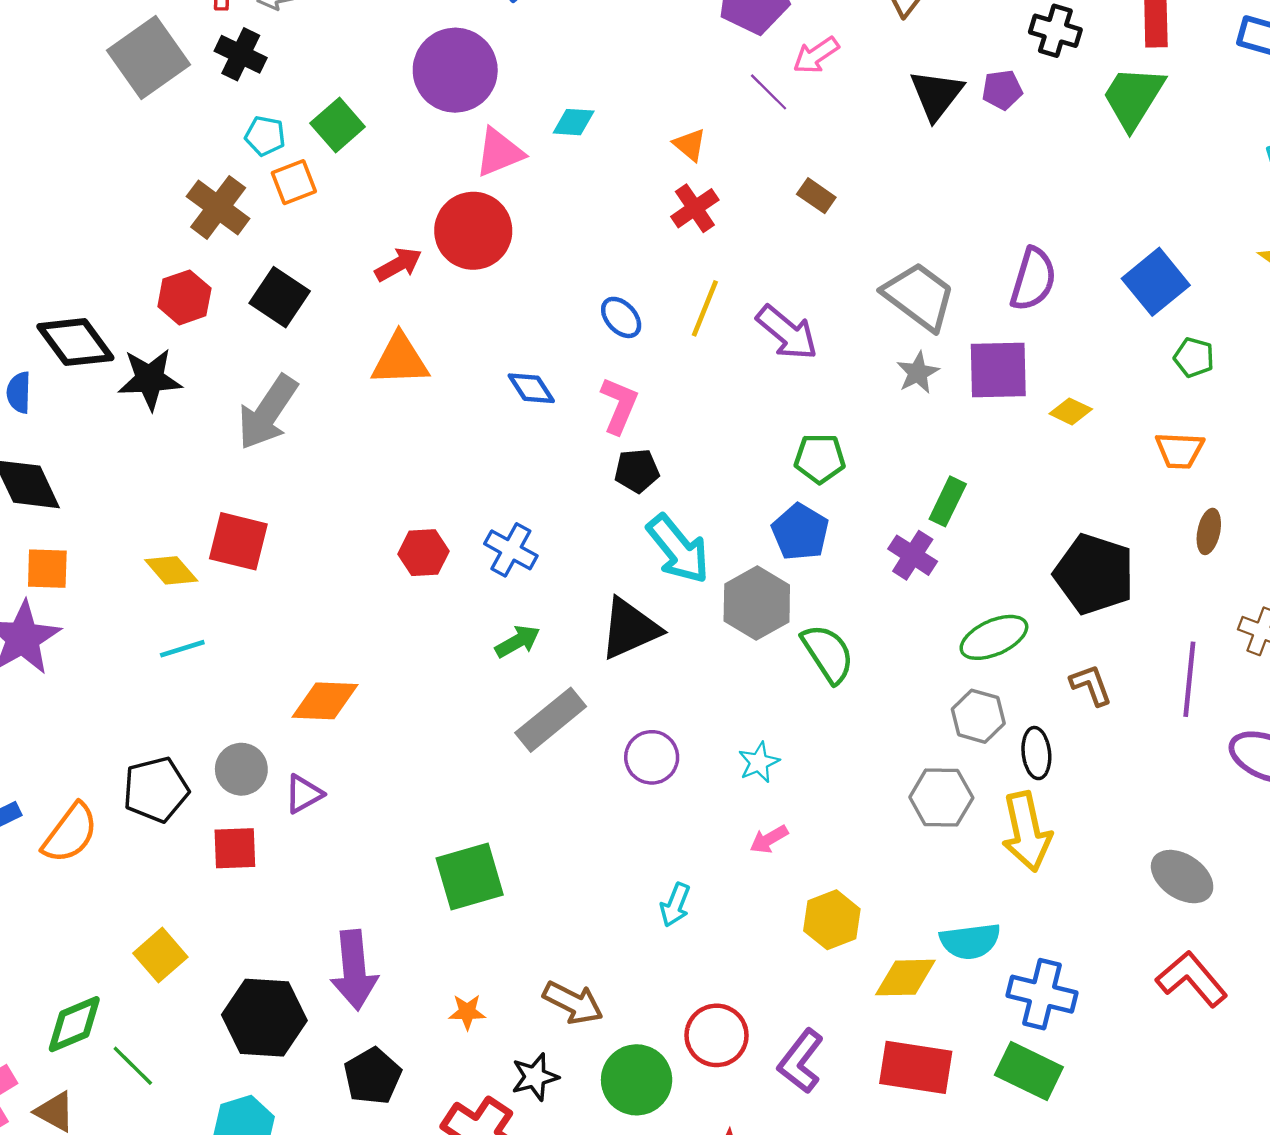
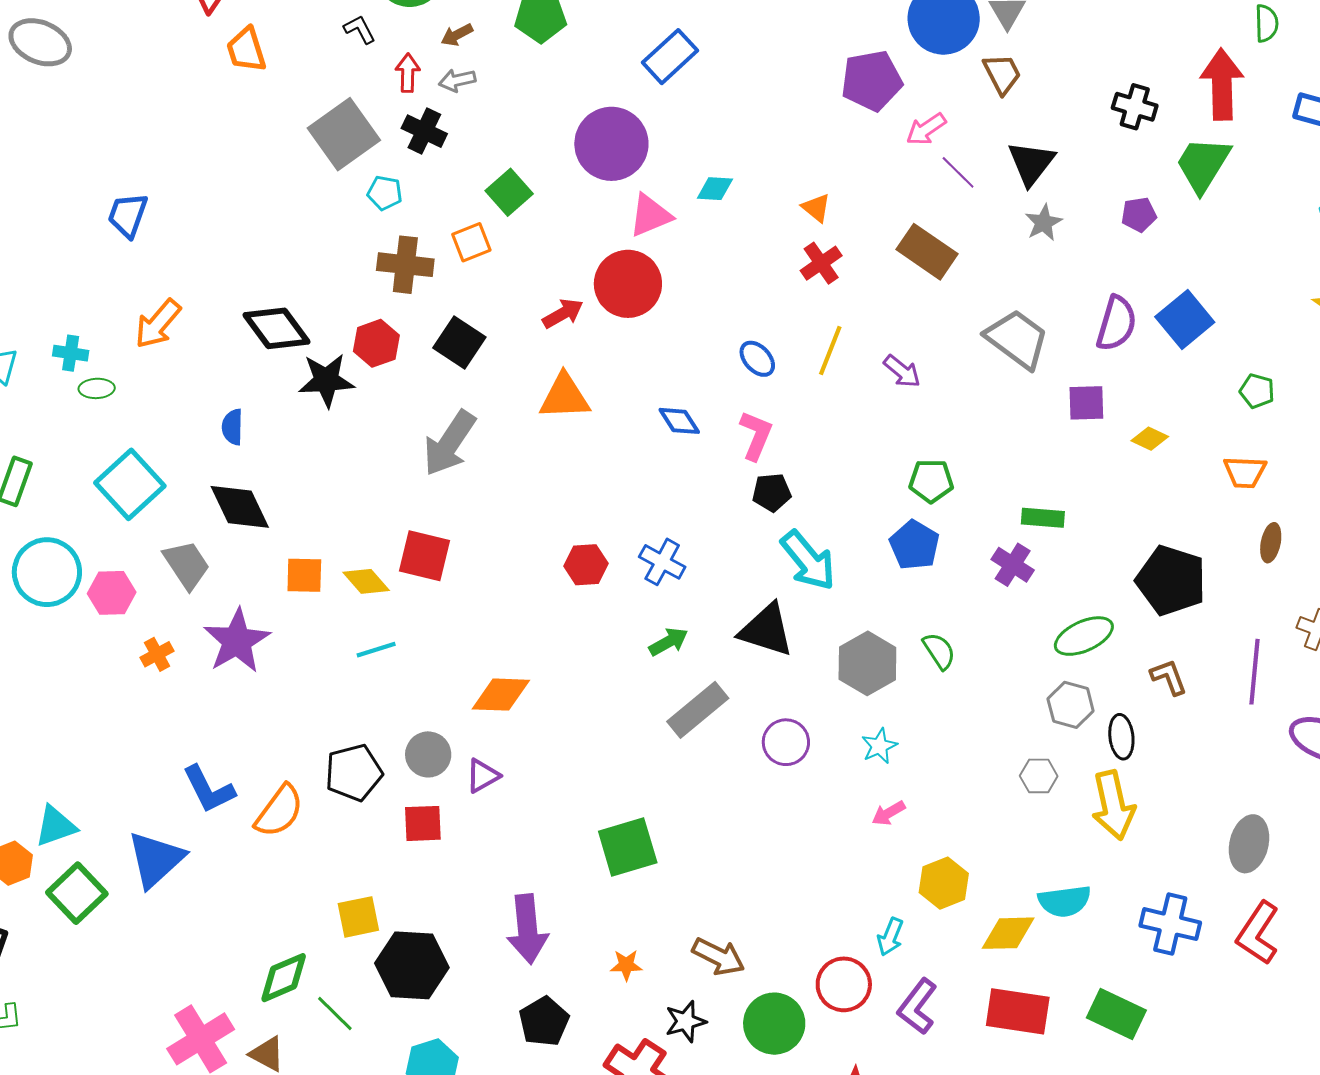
purple pentagon: (1002, 90) -> (1139, 215), moved
purple line: (769, 92) -> (958, 172), moved
cyan pentagon: (265, 136) -> (385, 193), moved
brown rectangle: (816, 196) -> (927, 252), size x1.8
brown cross: (218, 207) -> (405, 265), turned -30
blue square: (1156, 282) -> (1185, 320), moved
purple arrow: (787, 333) -> (902, 371), size x0.7
black diamond: (75, 342) -> (276, 328), moved
purple square: (998, 370) -> (1086, 403), size x0.7
gray star: (918, 373) -> (1044, 223), moved
black star: (150, 379) -> (326, 380), moved
green rectangle: (948, 501) -> (1043, 518), turned 69
orange square: (47, 569) -> (304, 575), moved
gray hexagon: (757, 603) -> (867, 663), moved
black triangle: (630, 629) -> (766, 630), turned 42
green semicircle: (828, 653) -> (939, 651), size x0.7
gray hexagon: (941, 798) -> (1039, 776), size x0.7
gray ellipse: (1182, 877) -> (1249, 844), turned 70
cyan arrow: (675, 905) -> (890, 937), moved
yellow square: (160, 955) -> (358, 917), turned 30
red L-shape: (1192, 979) -> (1258, 933), turned -106
blue cross: (1042, 994) -> (1170, 924), moved
black hexagon: (264, 1018) -> (412, 965), moved

